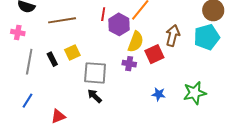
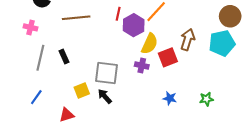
yellow square: (72, 53) -> (82, 90), moved
green star: (195, 93) -> (206, 99), size x0.6

